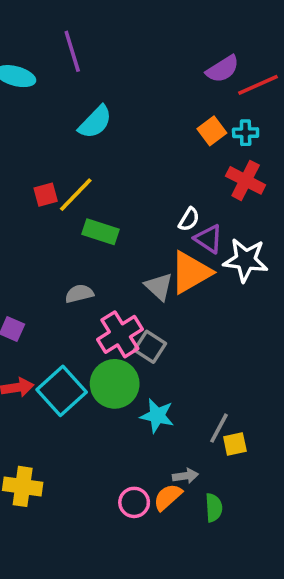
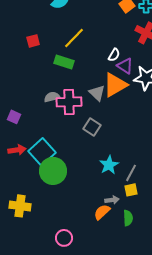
yellow line: (76, 195) -> (74, 38), moved
pink cross: (120, 334) -> (69, 102), moved, turned 30
green circle: (115, 384) -> (53, 171), moved
cyan star: (157, 416) -> (109, 165), moved, turned 30
yellow square: (235, 444) -> (131, 190), moved
pink circle: (134, 502) -> (64, 238), moved

